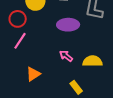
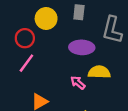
yellow semicircle: (92, 61) -> (99, 72), moved

